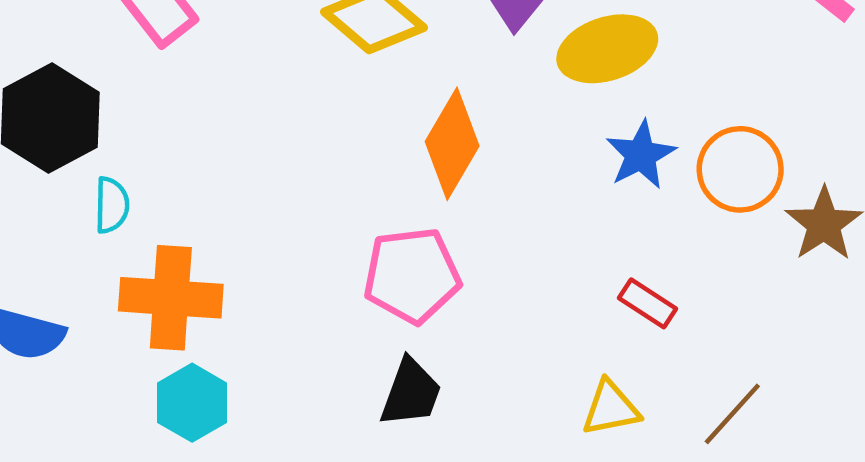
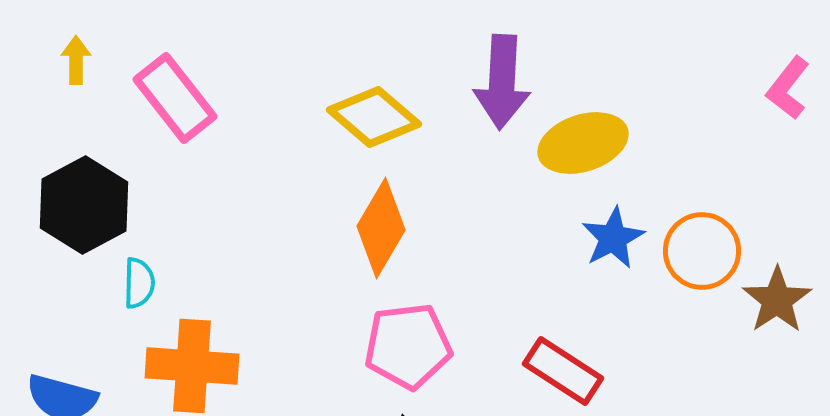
orange diamond: (452, 144) -> (381, 228), moved
red rectangle: (647, 303) -> (563, 371), moved, size x1.5

